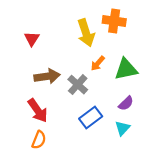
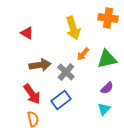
orange cross: (114, 21) -> (108, 18), moved
red triangle: (32, 39) -> (27, 33), turned -32
blue rectangle: (91, 118) -> (61, 100), moved
orange semicircle: (39, 140) -> (33, 119), turned -35

